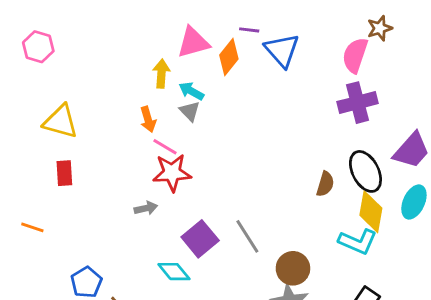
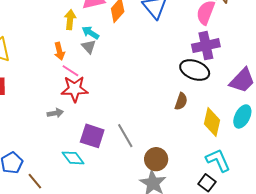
black ellipse: (365, 171) -> (195, 70), moved, turned -44
purple square: (200, 239) -> (92, 136), turned -35
cyan L-shape: (358, 242) -> (218, 160), moved, turned -140

